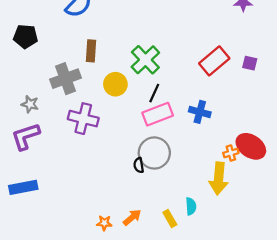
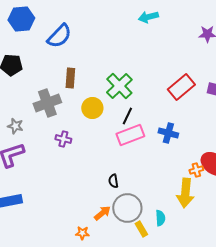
purple cross: (83, 119) -> (63, 139), size x0.6
gray circle: (154, 153) -> (127, 208), moved
orange arrow: (132, 217) -> (102, 213), moved

